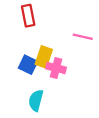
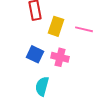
yellow rectangle: (44, 57) -> (56, 26), moved

